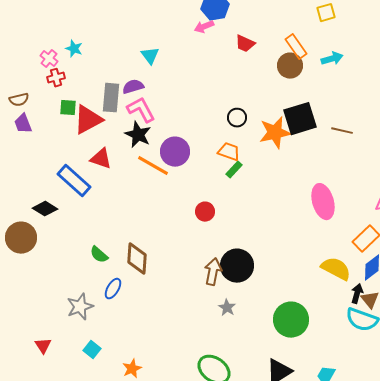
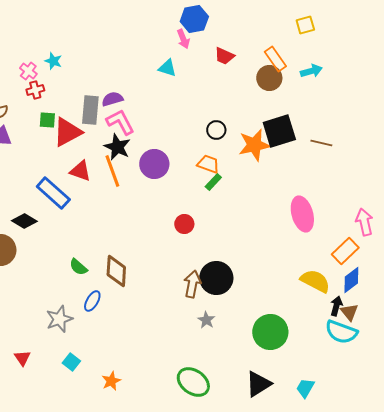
pink arrow: (204, 27) -> (183, 39), turned -90
cyan triangle: (150, 56) -> (167, 68), moved, turned -36
orange line: (153, 166) -> (112, 171), moved, turned 40

